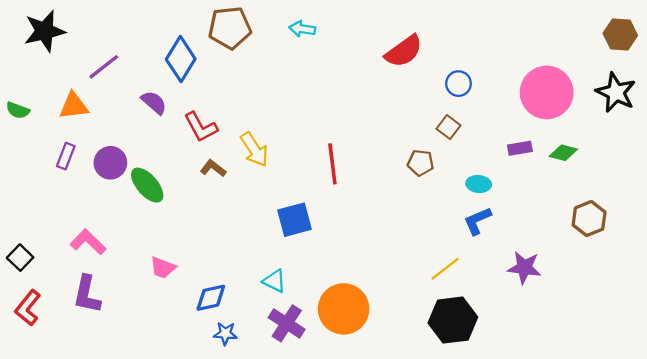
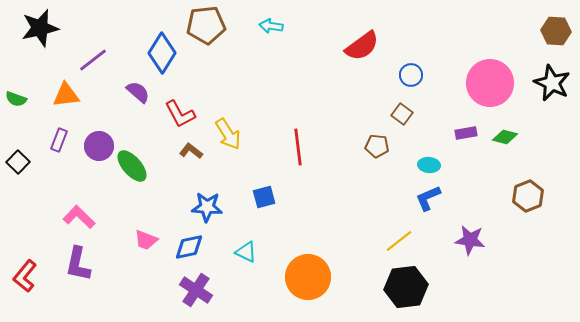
blue square: (294, 220) -> (264, 197), size x0.7
black square: (20, 258) -> (18, 162), moved
blue diamond: (211, 298) -> (189, 247), moved
purple cross: (287, 323) -> (196, 290), moved
blue star: (225, 333) -> (207, 207), moved, size x1.4

